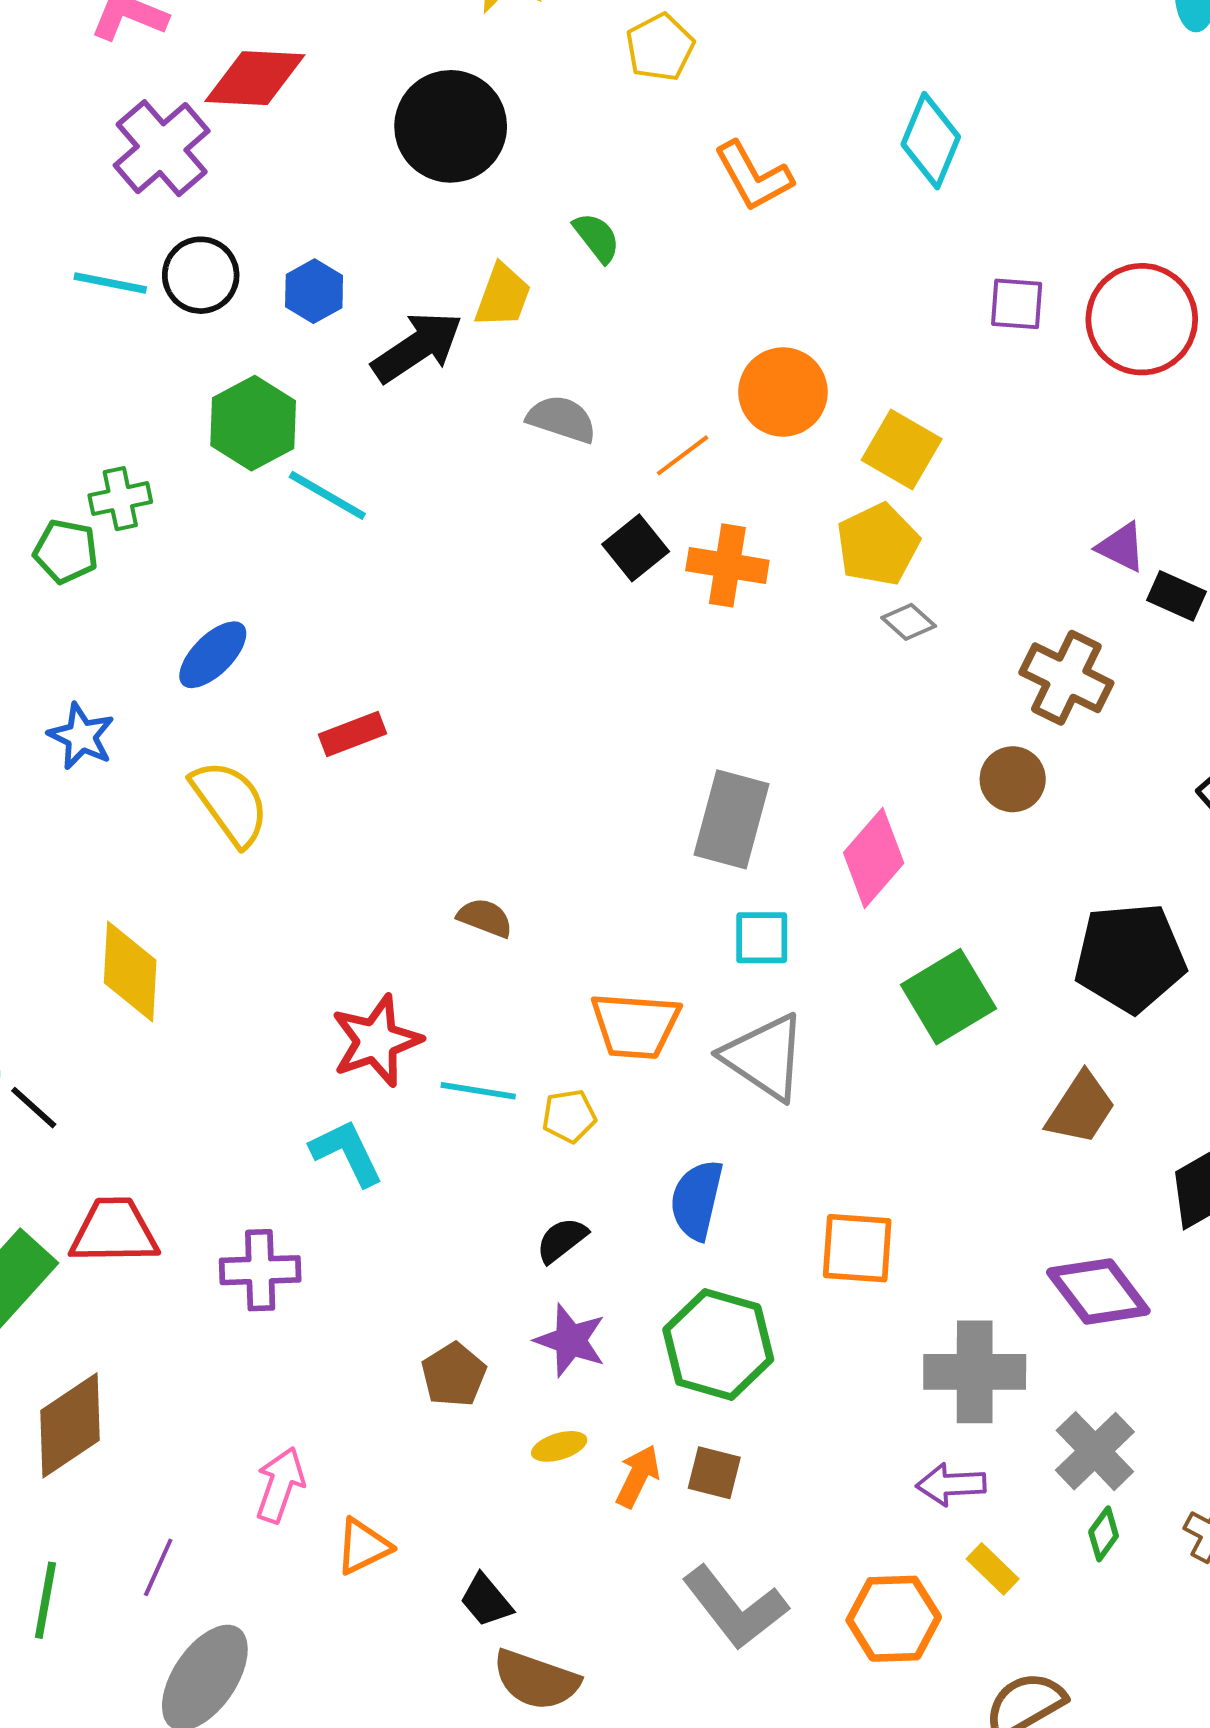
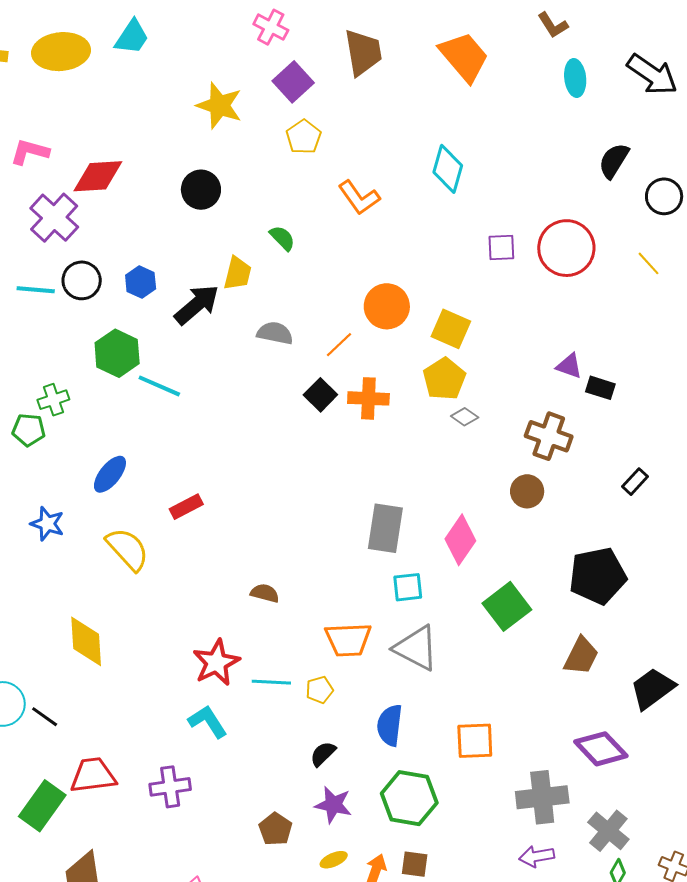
black circle: (451, 126) -> (201, 190), size x0.7

